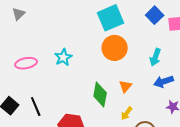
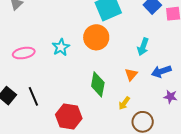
orange circle: (115, 48) -> (96, 37), moved
cyan arrow: (155, 57) -> (143, 47), moved
orange triangle: (125, 86) -> (131, 74), moved

